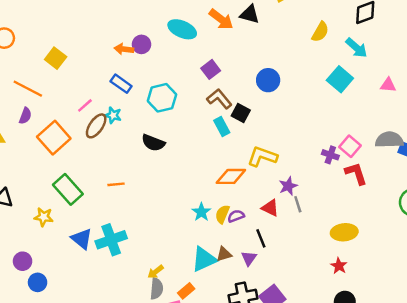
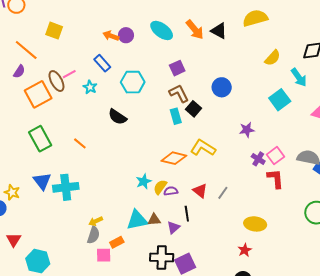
yellow square: (56, 58) -> (54, 31), turned -30
brown ellipse: (96, 126) -> (56, 81), moved, turned -75
orange line: (116, 184) -> (80, 143), turned 32
purple star: (288, 186) -> (247, 130), moved
gray line: (298, 204) -> (223, 193), turned 40
yellow star: (44, 217) -> (12, 192), moved

